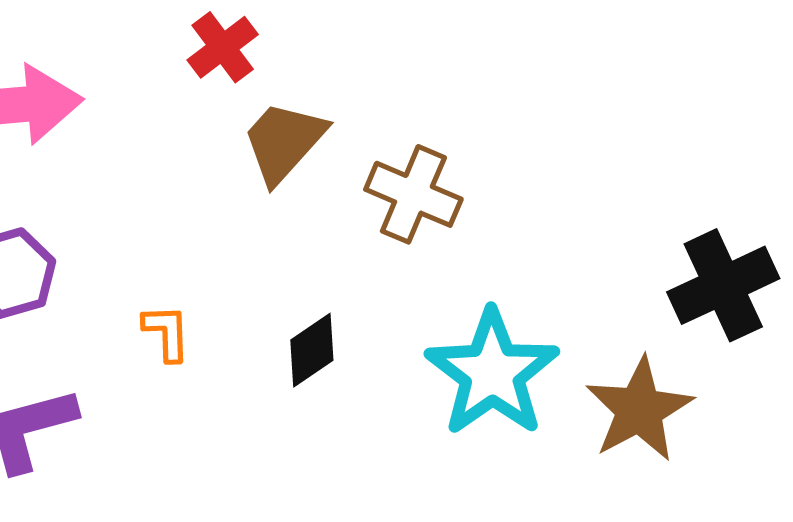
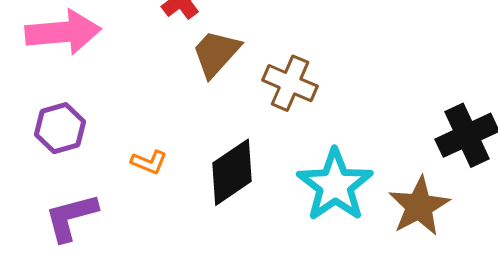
orange L-shape: (167, 333) -> (149, 162), turned 114
black diamond: (312, 350) -> (232, 172), size x1.6

